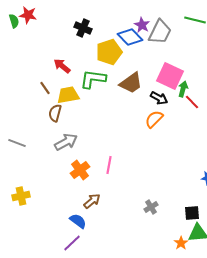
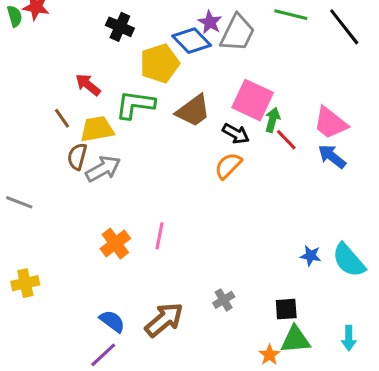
gray arrow: (66, 142) -> (103, 169), moved
brown arrow: (92, 201) -> (164, 320), moved, size x1.5

